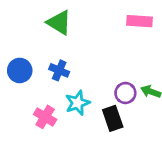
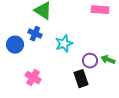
blue cross: (59, 70) -> (35, 34), moved
cyan star: (77, 103) -> (64, 44), moved

